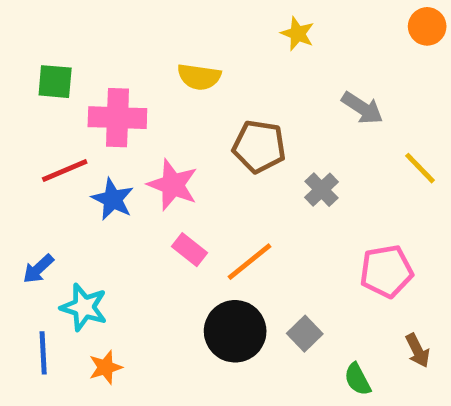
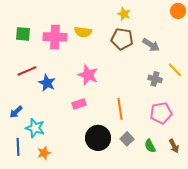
pink cross: (117, 118) -> (55, 37), moved
brown pentagon: (259, 146) -> (122, 39), moved
pink star: (173, 185) -> (88, 75), moved
gray cross: (322, 190) -> (155, 79), moved, turned -32
pink rectangle: (189, 250) -> (79, 104), turned -56
orange line: (250, 262) -> (120, 109), moved, turned -60
green semicircle: (358, 379) -> (150, 146), moved

